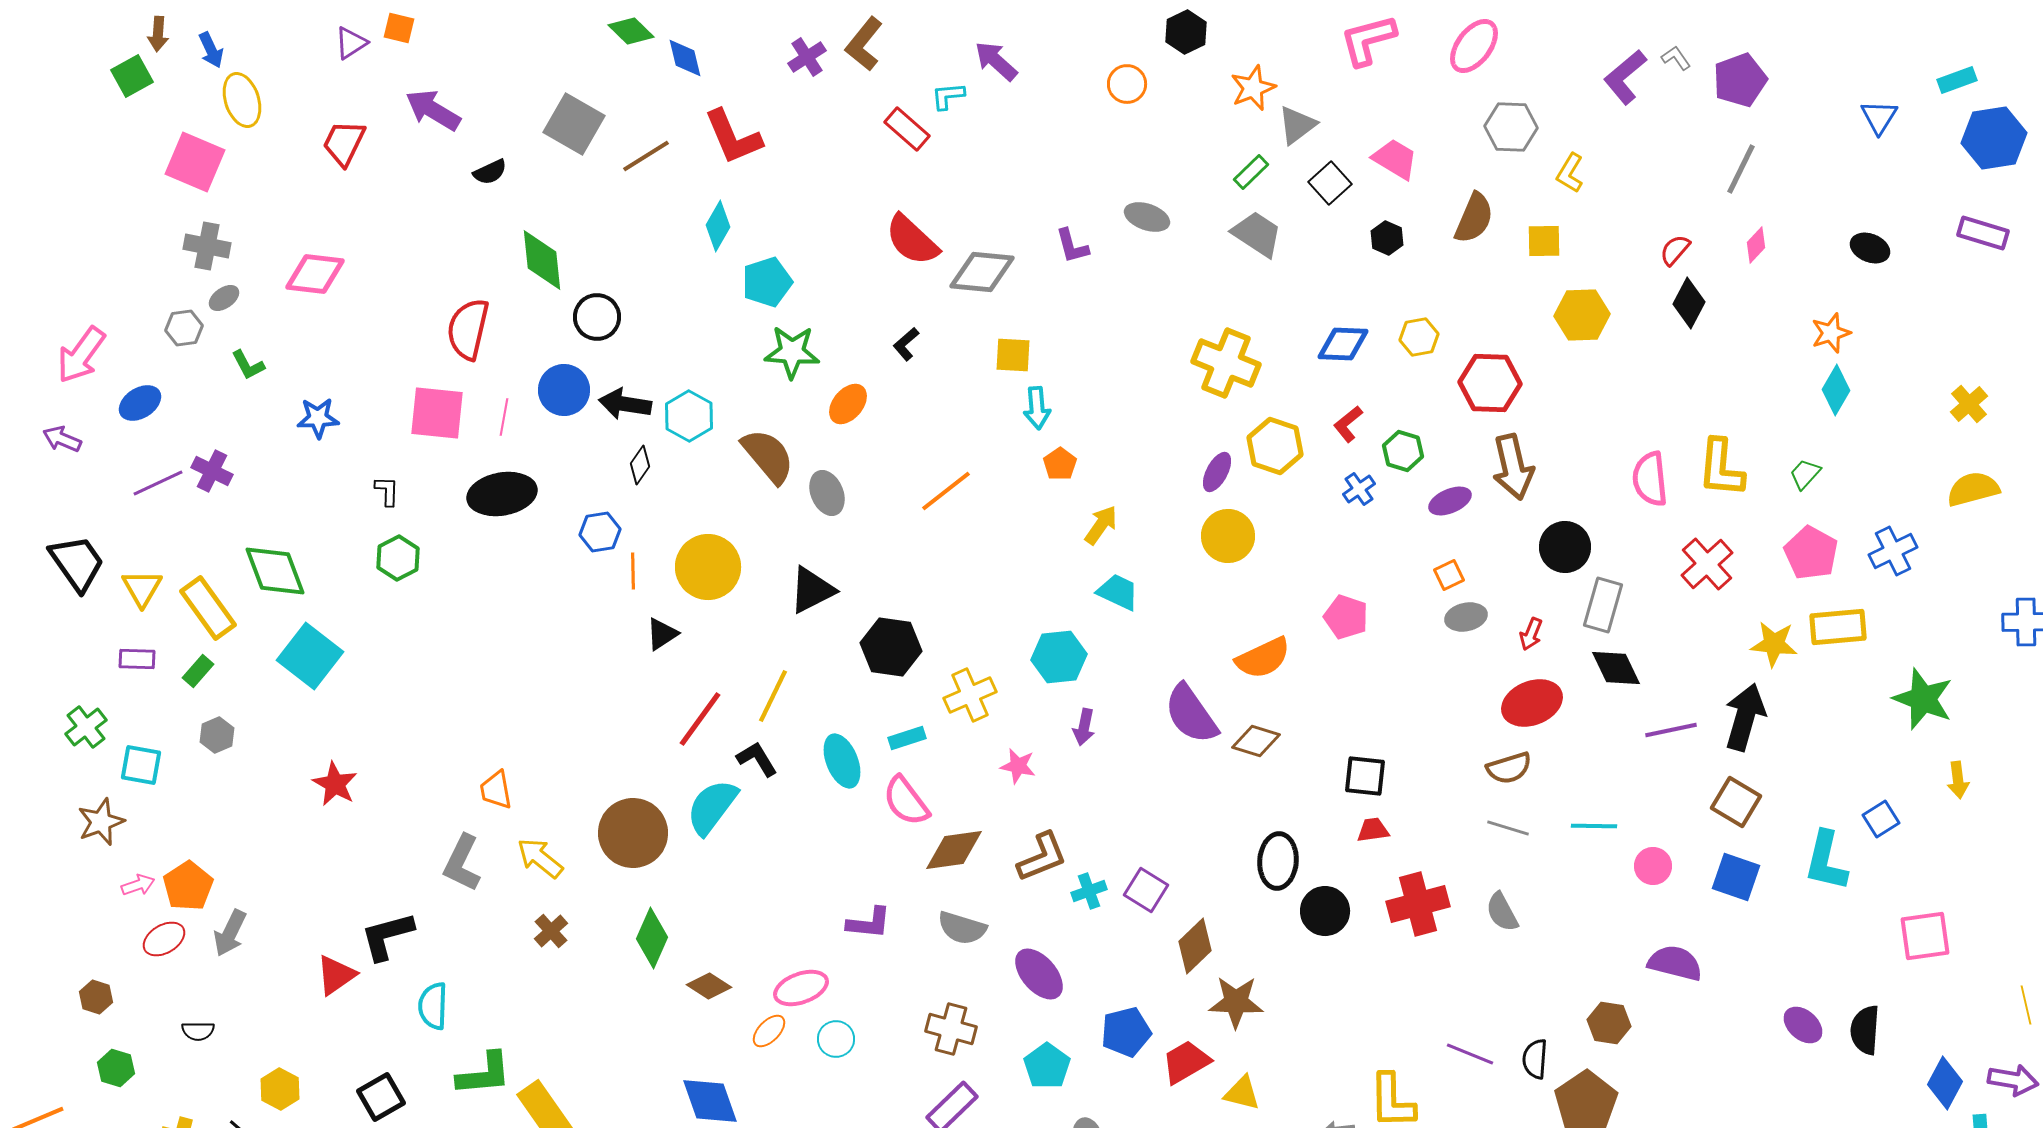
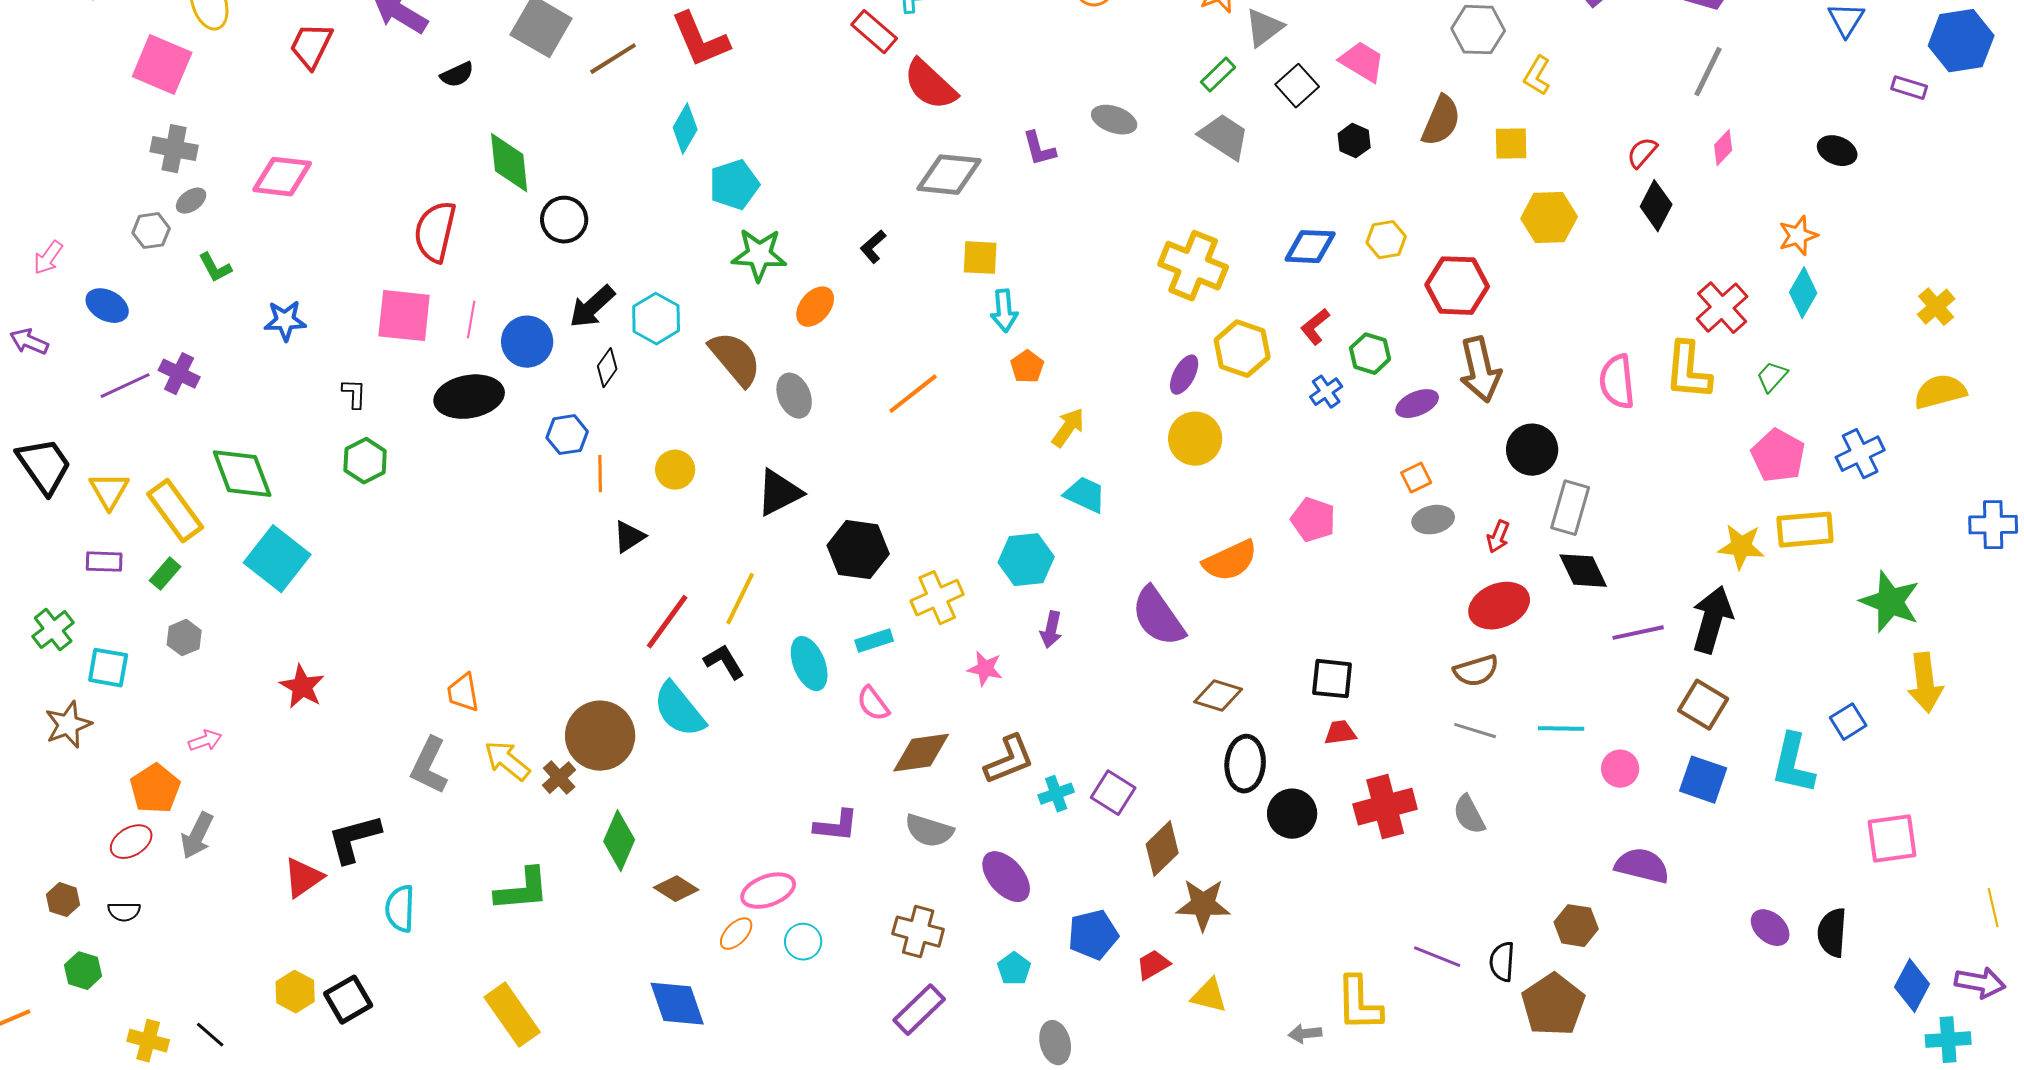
purple rectangle: (1983, 233) -> (1909, 88), moved, size x0.7
red semicircle: (912, 240) -> (930, 85), moved
pink arrow: (81, 355) -> (48, 258), size x0.6
blue circle: (564, 390) -> (527, 342), moved
blue ellipse: (140, 403) -> (107, 306), turned 60
black arrow: (625, 404) -> (592, 307), turned -51
red cross: (1707, 564) -> (1722, 308), moved
yellow circle: (708, 567) -> (675, 470), size x0.6
brown diamond: (1256, 741) -> (1218, 696), moved
yellow arrow: (1958, 780) -> (1925, 683), size x1.6
pink semicircle: (906, 801) -> (873, 704), size x0.7
cyan semicircle: (712, 807) -> (679, 710), turned -76
pink arrow: (138, 885) -> (205, 741), moved
brown cross: (551, 931) -> (559, 778), moved
black semicircle: (198, 1031) -> (124, 912), moved
red trapezoid: (1186, 1062) -> (1153, 965), size x0.7
cyan pentagon: (1047, 1066) -> (1014, 969), size x0.7
green L-shape: (484, 1074) -> (522, 890), moved
yellow hexagon: (280, 1089) -> (295, 992), moved

